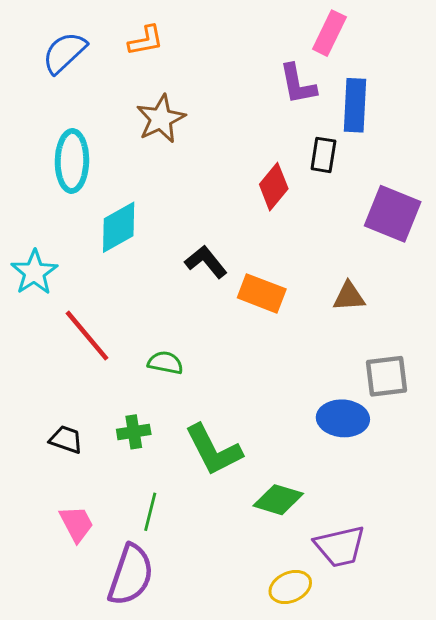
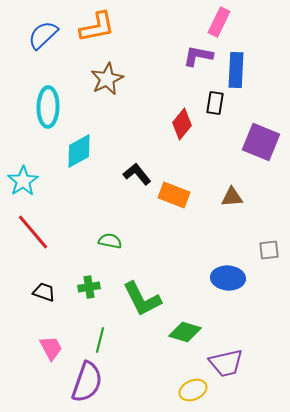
orange L-shape: (146, 41) -> (97, 27), size x1.5
purple L-shape: (298, 84) -> (198, 56), turned 112
red line: (87, 336) -> (33, 232), moved
gray square: (387, 376) -> (269, 250), moved, size x0.7

